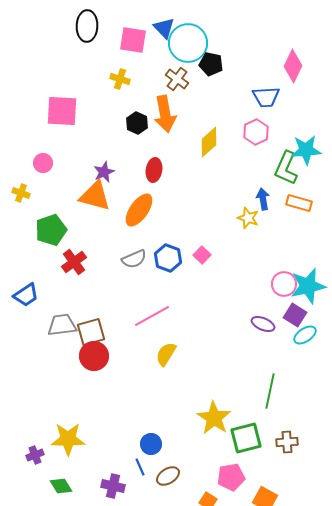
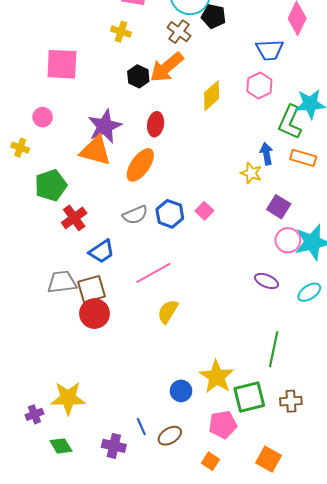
orange arrow: (165, 114) -> (167, 67), turned 60
purple star: (104, 172) -> (105, 126), size x1.6
blue trapezoid: (26, 295) -> (102, 251), moved
purple square: (295, 315) -> (279, 207), moved
blue circle: (151, 444) -> (181, 391), moved
pink pentagon: (231, 477) -> (223, 425), moved

